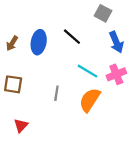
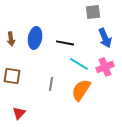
gray square: (103, 13) -> (93, 12), turned -35
black line: (72, 37) -> (65, 43), moved, turned -30
brown arrow: (12, 43) -> (11, 39), turned -40

